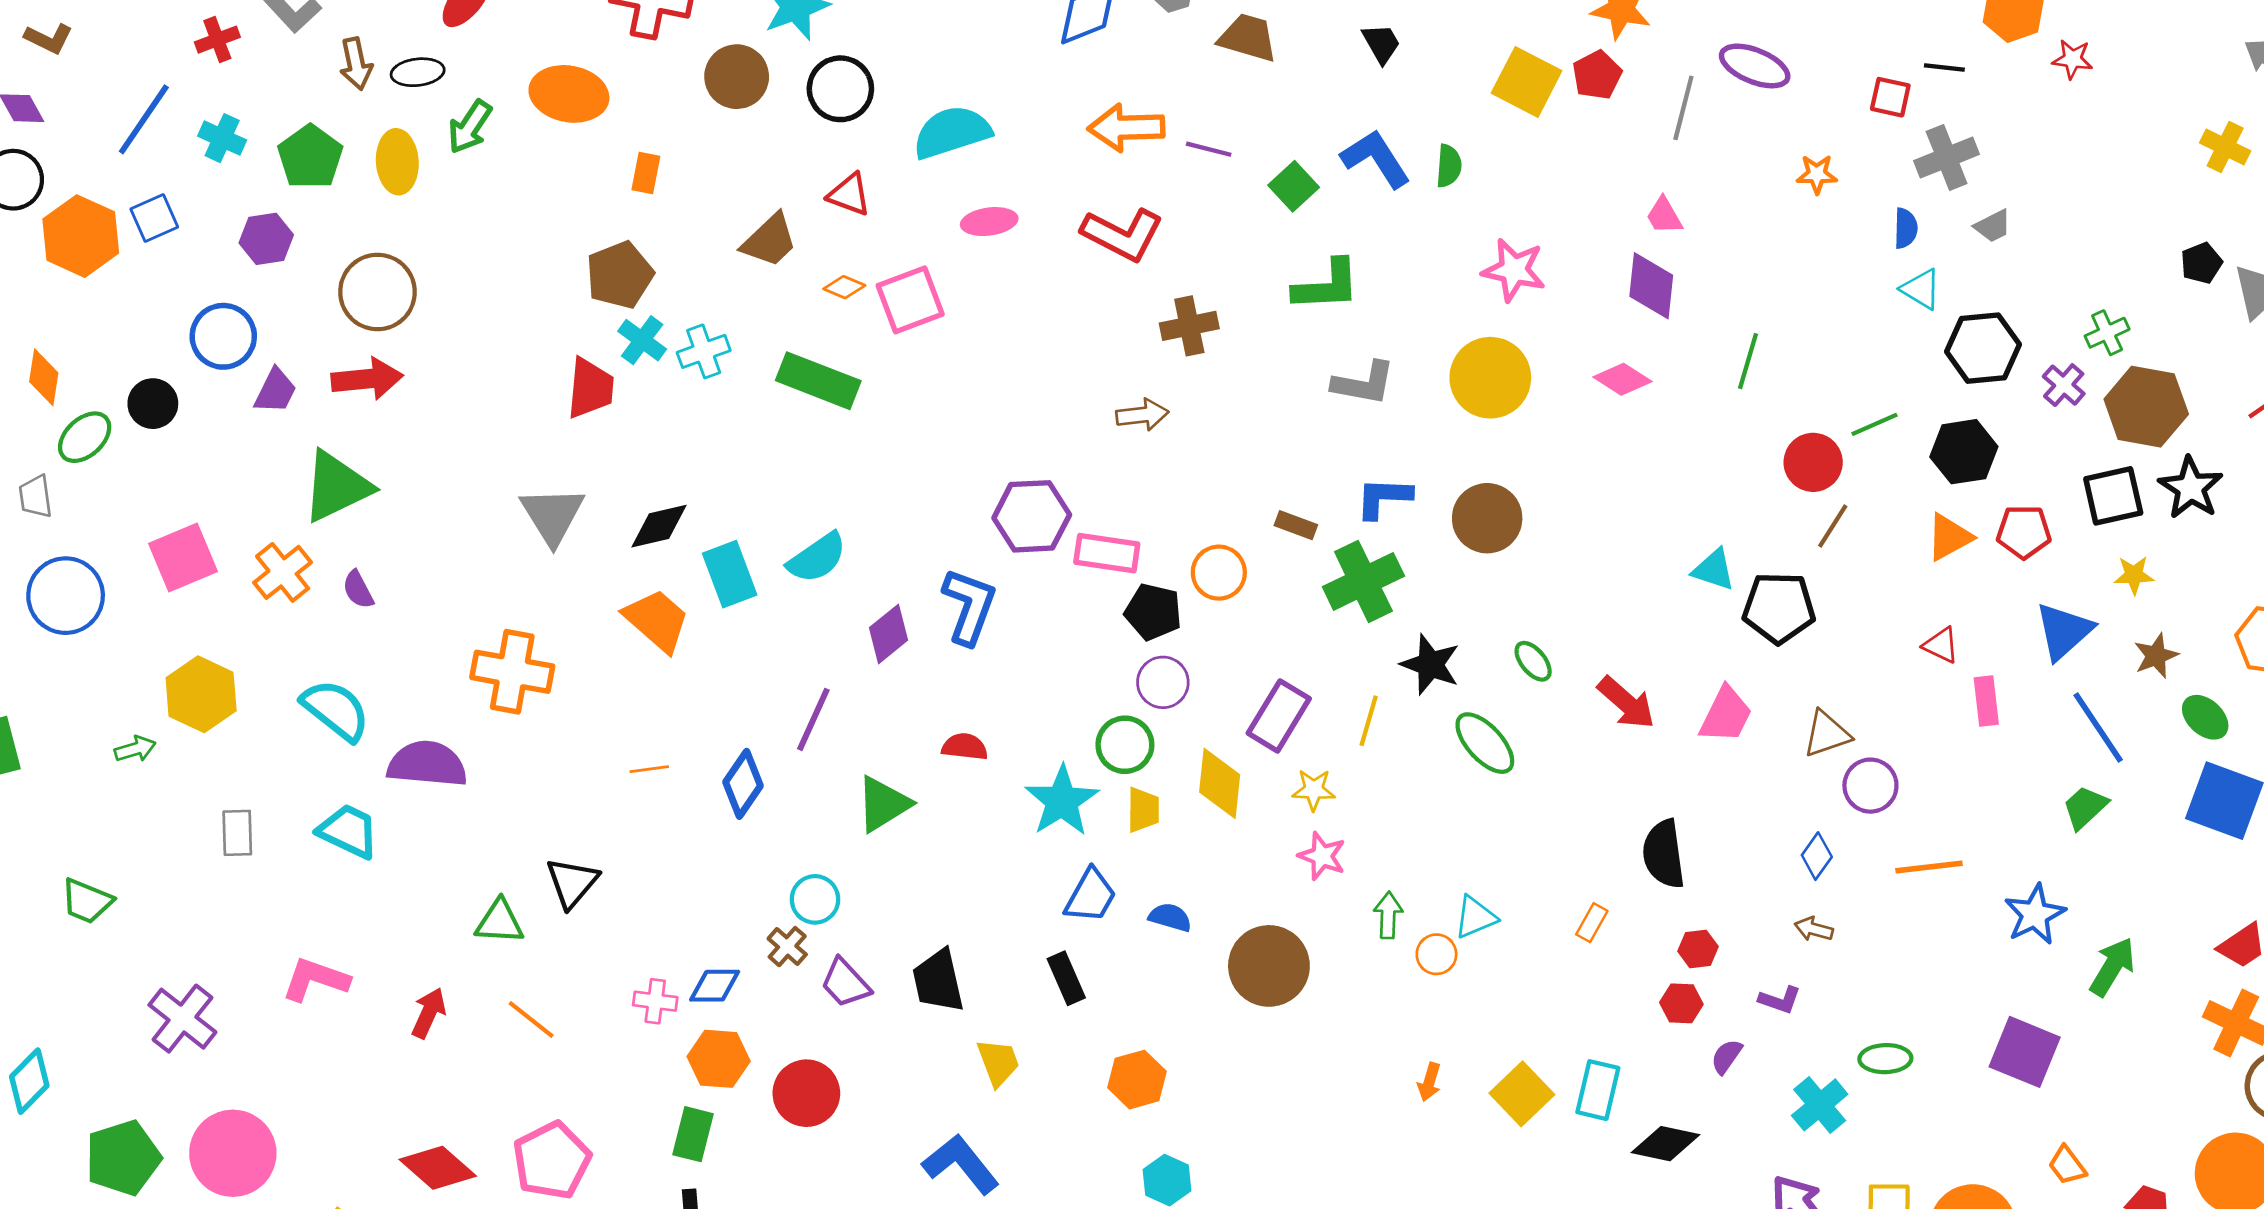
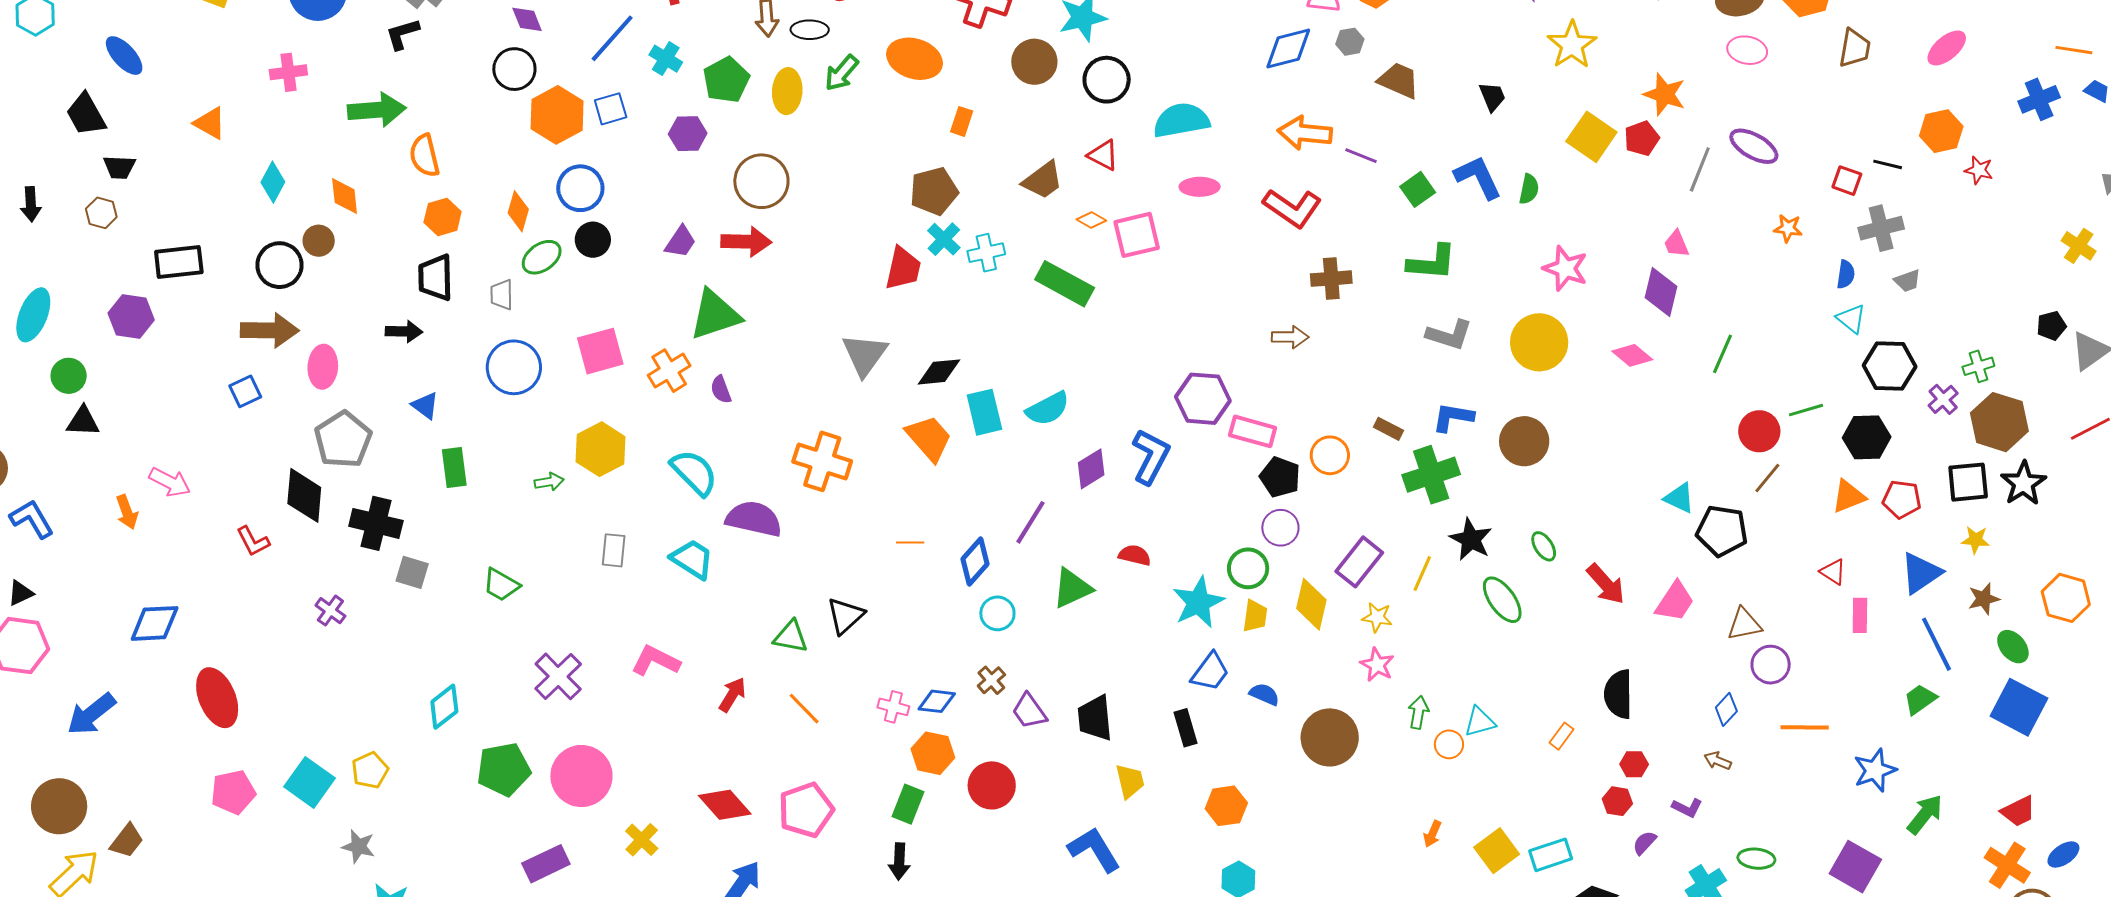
blue circle: (223, 336) -> (580, 188), moved
cyan circle: (815, 899) -> (997, 613), moved
cyan rectangle: (1598, 1090) -> (1551, 855), turned 51

